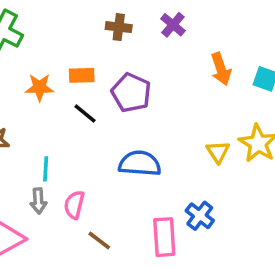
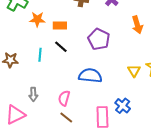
orange star: (40, 87) -> (37, 19), moved
purple pentagon: (131, 93) -> (99, 39), moved
cyan line: (46, 169) -> (40, 55), moved
pink semicircle: (74, 205) -> (64, 98), moved

